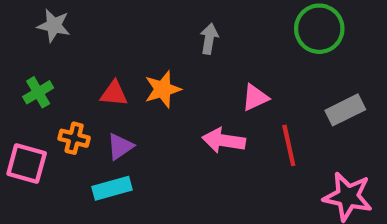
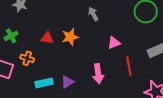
gray arrow: (209, 39) -> (93, 14), turned -40
pink arrow: (224, 140) -> (98, 74), moved, turned -108
purple triangle: (120, 146) -> (67, 82), moved

